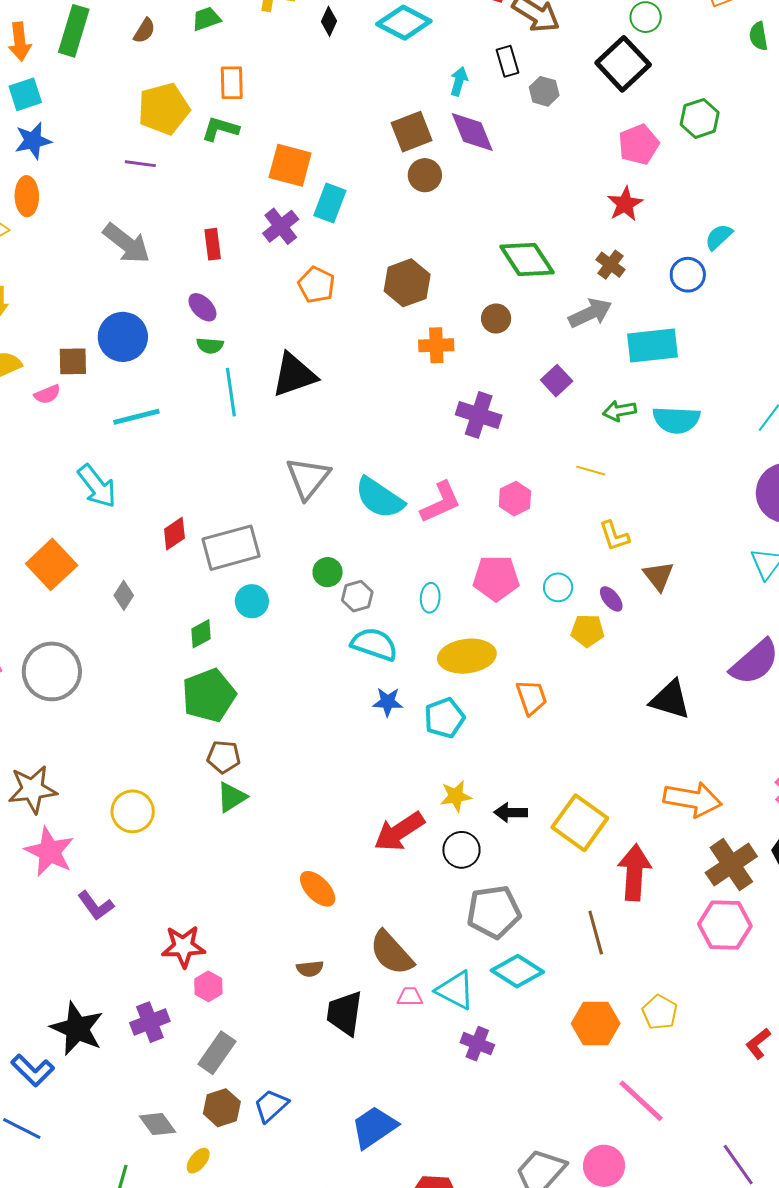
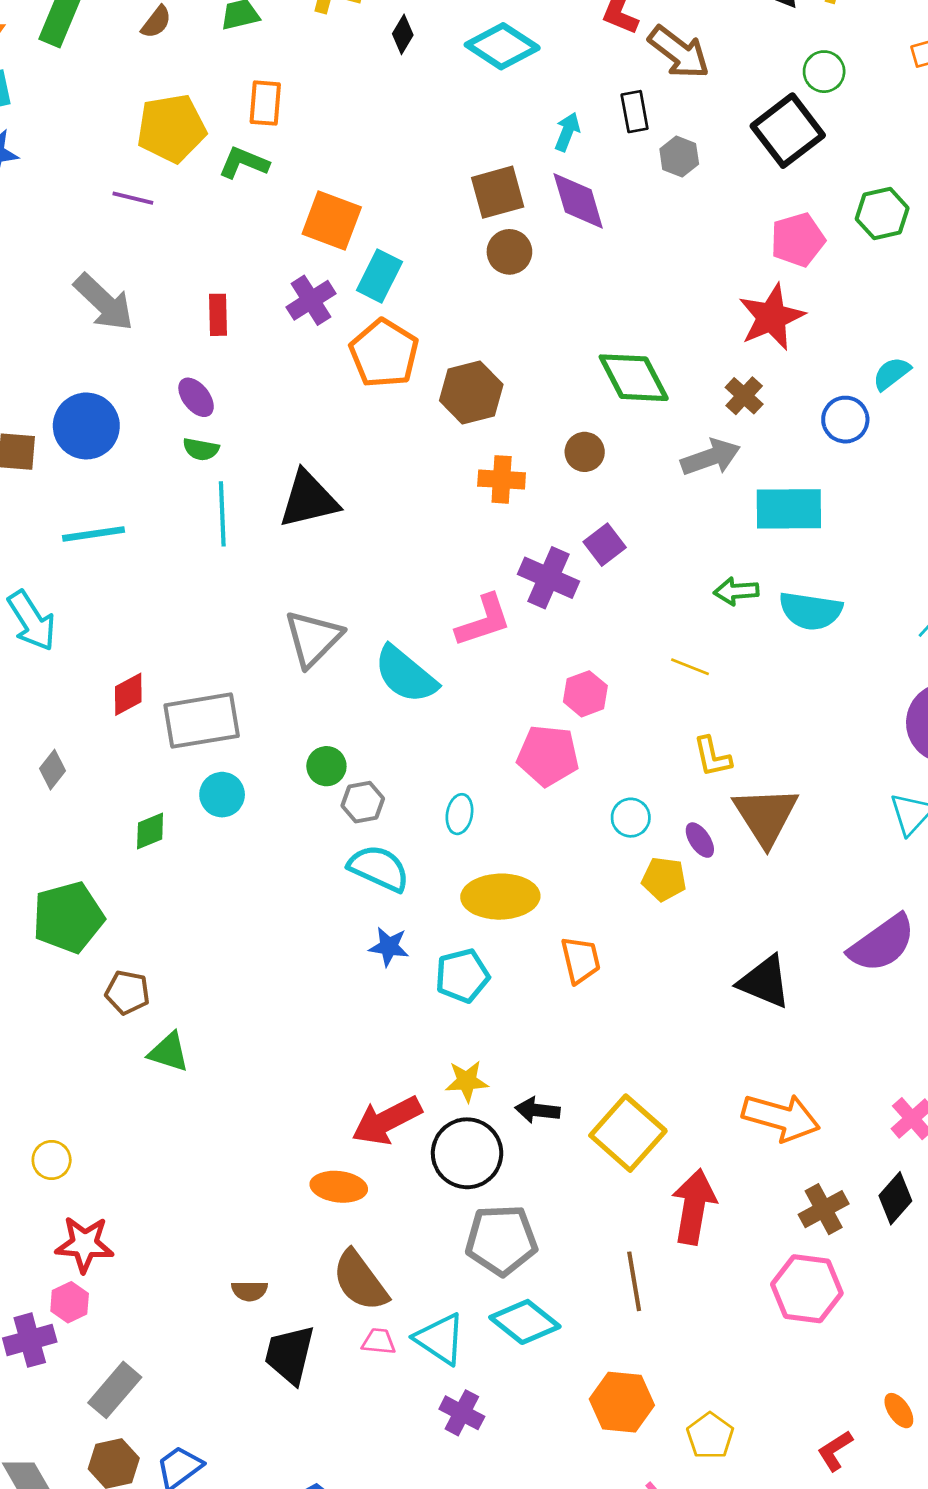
red star: (625, 204) -> (772, 317), size x1.4
orange pentagon: (316, 285) -> (384, 353), moved, size x1.4
purple square: (557, 381) -> (605, 545), moved
pink L-shape: (441, 502) -> (483, 621), moved
brown triangle: (658, 576) -> (766, 816), size x1.6
pink pentagon: (496, 578) -> (548, 756), moved
green pentagon: (209, 695) -> (68, 917), moved
brown pentagon: (224, 757) -> (127, 992), moved
green triangle: (232, 797) -> (169, 1052), turned 44
yellow circle: (133, 811) -> (52, 1160), moved, size x0.7
black circle: (461, 850) -> (467, 1153), size x1.4
brown cross: (731, 865) -> (824, 1209), size x0.7
orange ellipse: (318, 889) -> (339, 1187), moved, turned -45
pink hexagon: (208, 986) -> (70, 1302), moved
yellow pentagon: (660, 1012) -> (710, 1436), moved

